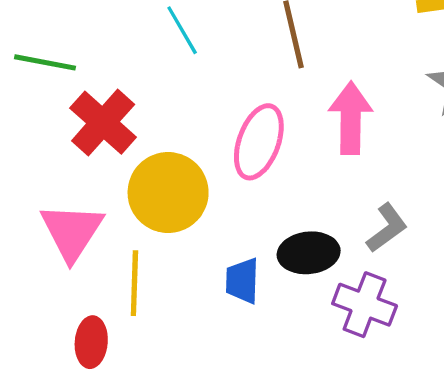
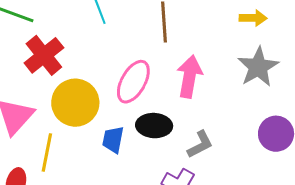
black ellipse: (309, 253) -> (154, 126), moved
blue trapezoid: (242, 281) -> (113, 140), moved

